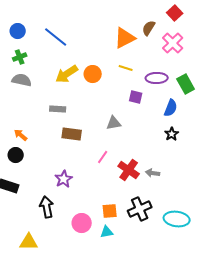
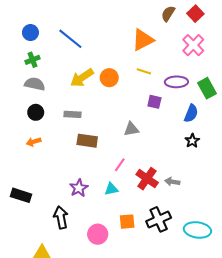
brown semicircle: (149, 28) -> (168, 14), moved
orange arrow: (21, 135) -> (34, 142), turned -56
black circle: (16, 155) -> (36, 112), moved
cyan triangle: (107, 232) -> (111, 189), moved

